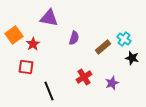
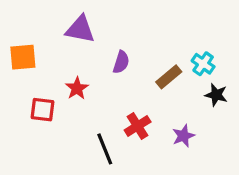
orange square: (14, 35) -> (23, 57), turned 30
red star: (33, 44) -> (77, 88), moved
black line: (49, 91) -> (105, 149), moved

